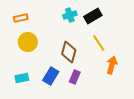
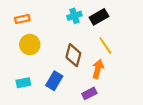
orange arrow: (112, 65) -> (98, 69), moved
purple rectangle: (75, 77) -> (89, 93), moved, turned 40

